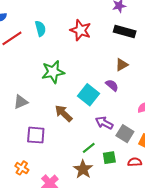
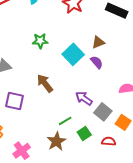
brown triangle: (122, 65) -> (98, 42), moved
green star: (53, 72) -> (40, 41), size x0.7
cyan square: (88, 95) -> (73, 54), moved
green square: (109, 158) -> (84, 133), turned -32

